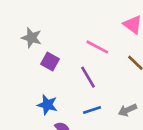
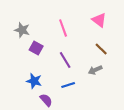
pink line: (97, 47) -> (63, 28), moved, turned 42
gray arrow: (127, 110) -> (95, 70), moved

